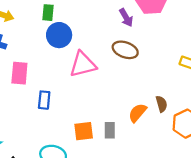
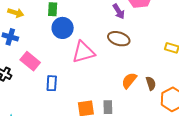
pink rectangle: (19, 73) -> (30, 61), turned -54
orange semicircle: (137, 113) -> (129, 81), moved

